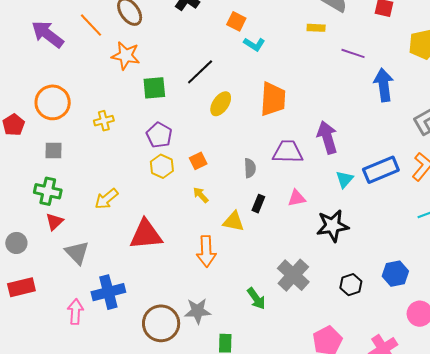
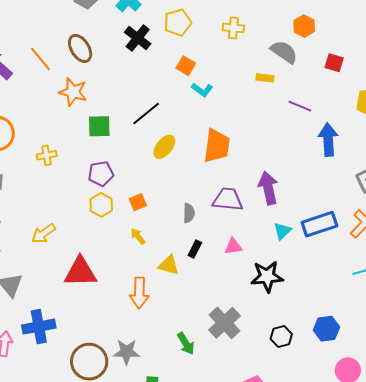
purple pentagon: (159, 135) -> (101, 174), turned 30

